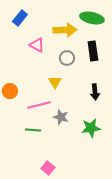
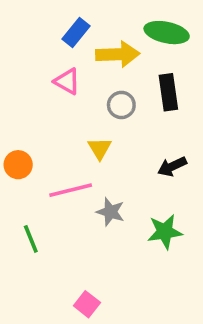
blue rectangle: (20, 18) -> (76, 33), moved
black arrow: (95, 92) -> (172, 167), turned 70
green line: (33, 130) -> (31, 239), moved, turned 63

